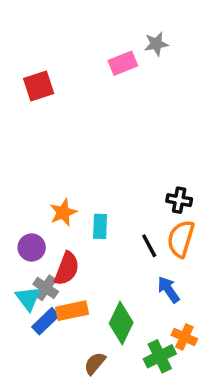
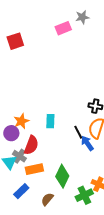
orange star: (63, 212) -> (21, 121), moved
blue arrow: (169, 290) -> (87, 143), moved
blue rectangle: (46, 321) -> (21, 191), moved

